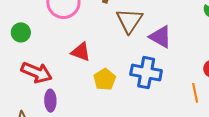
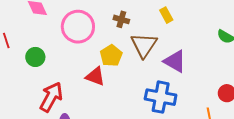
red arrow: (37, 72) -> (51, 97), turned -84
yellow pentagon: (105, 79) -> (111, 56), moved

